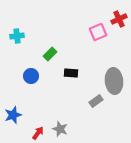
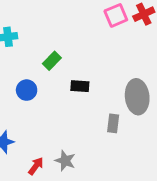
pink square: (98, 32) -> (116, 15), moved
gray rectangle: (96, 101) -> (113, 123), turned -48

